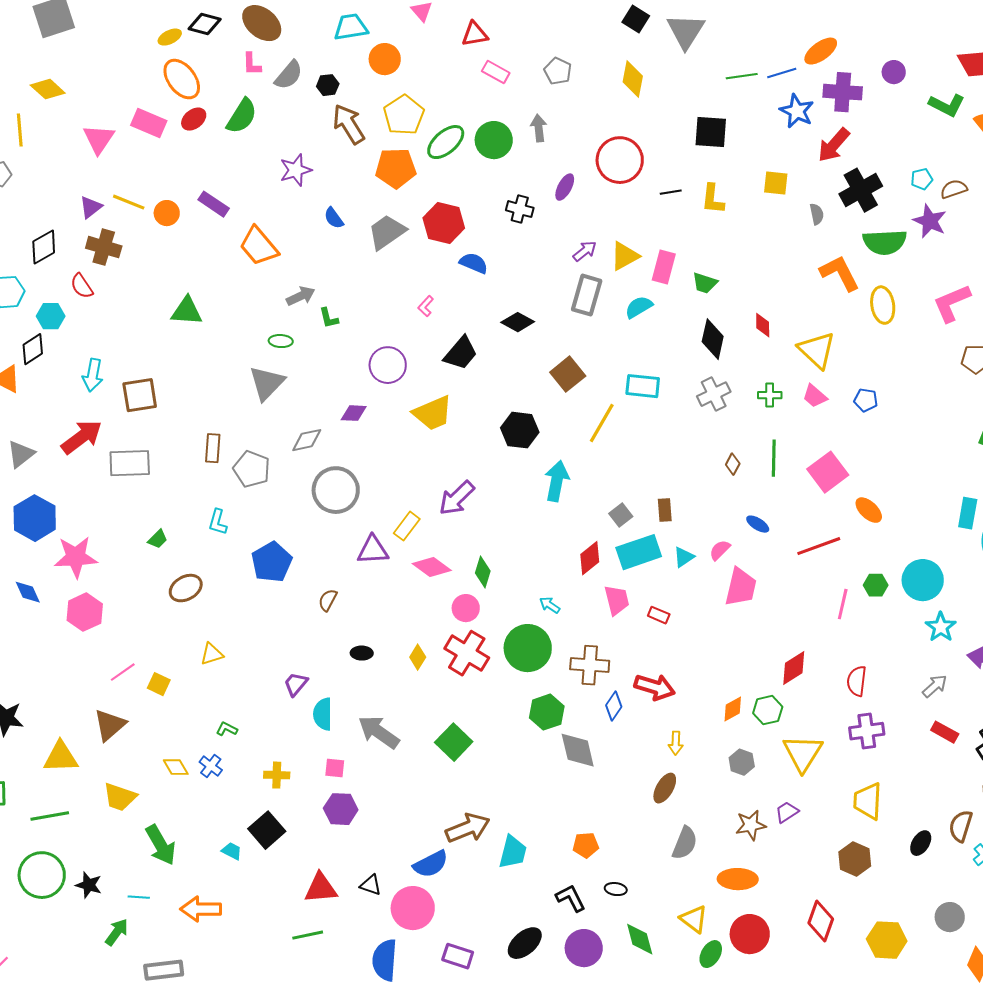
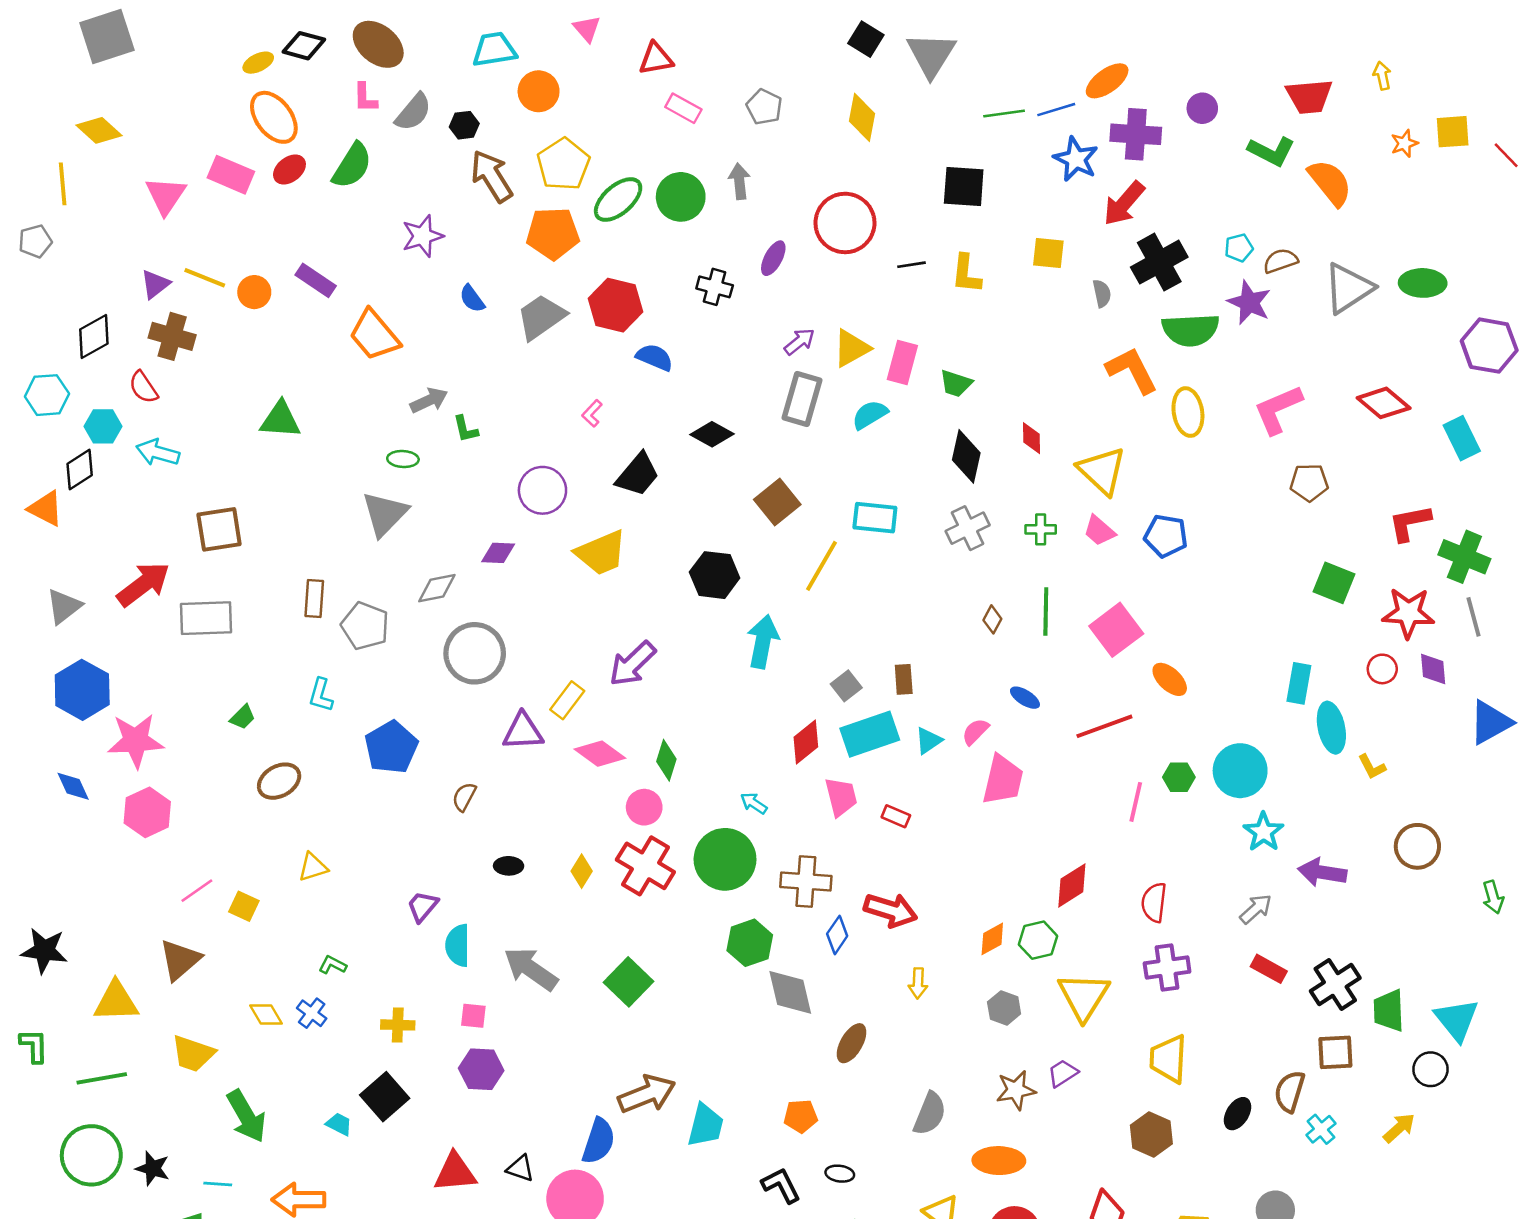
cyan arrow: (93, 375) -> (158, 452), moved, turned 96
blue pentagon: (866, 400) -> (1166, 536), size x1.4
brown ellipse: (665, 788) -> (852, 1043), moved
blue semicircle: (431, 864) -> (599, 1141), turned -45

